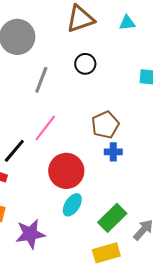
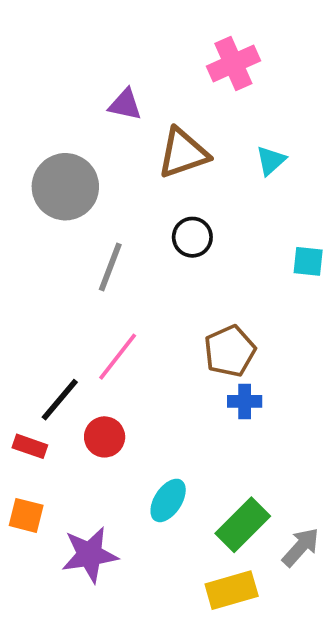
cyan triangle: (127, 23) -> (271, 161), turned -36
red circle: (66, 171) -> (105, 437), moved, size x0.6

